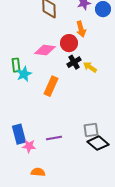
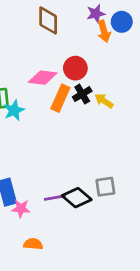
orange arrow: (81, 29) -> (104, 31), moved
orange rectangle: (51, 86) -> (60, 98), moved
black diamond: (98, 143) -> (77, 198), moved

